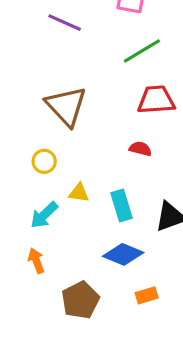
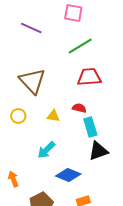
yellow triangle: (79, 193) -> (53, 116), moved
cyan rectangle: (121, 205) -> (90, 127), moved
cyan arrow: (44, 215) -> (46, 150), moved

